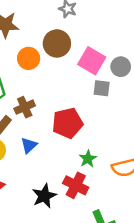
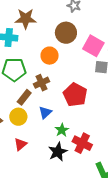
orange circle: (29, 58) -> (50, 56), moved
red pentagon: (68, 123) -> (75, 95), turned -30
green star: (88, 159) -> (62, 130), moved

